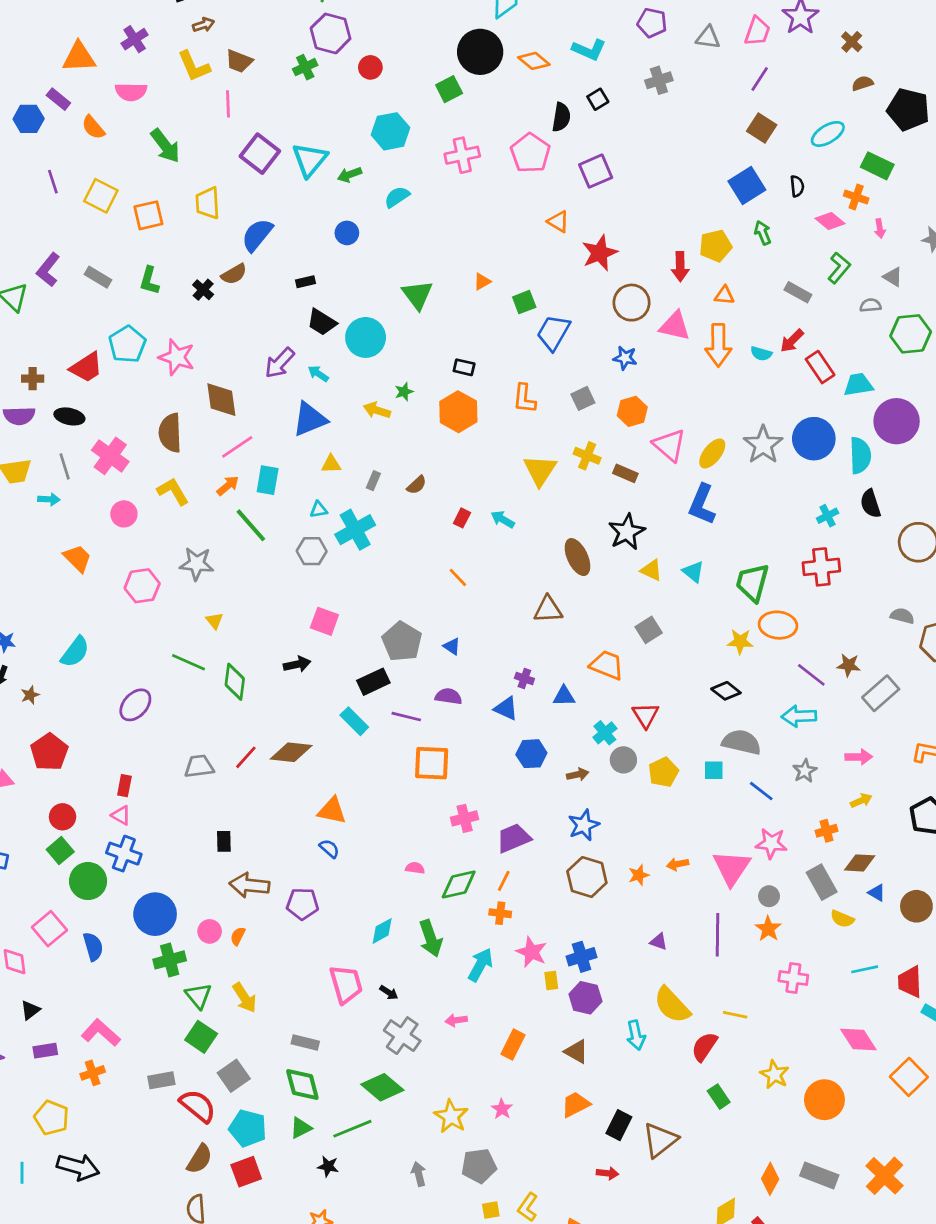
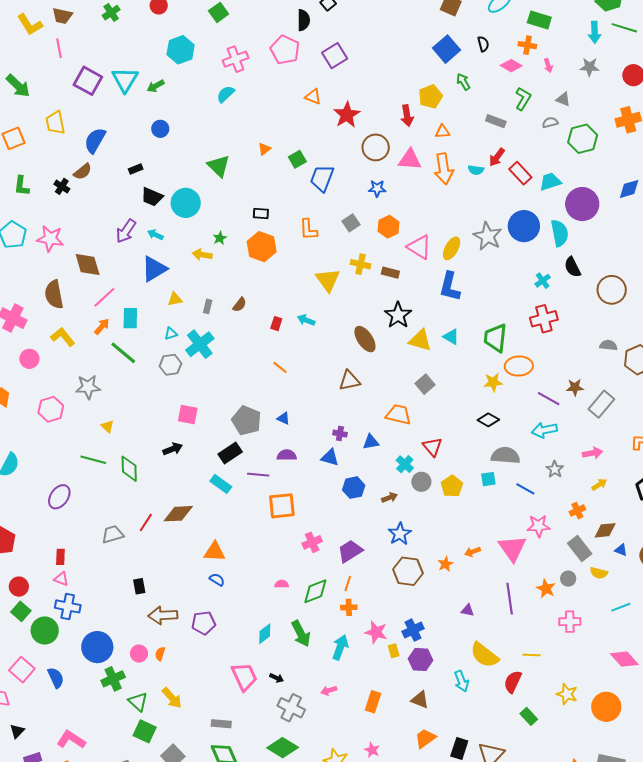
cyan semicircle: (397, 197) -> (226, 94), moved
yellow triangle: (651, 570) -> (420, 340), size x1.4
gray circle: (769, 896) -> (568, 579), moved

